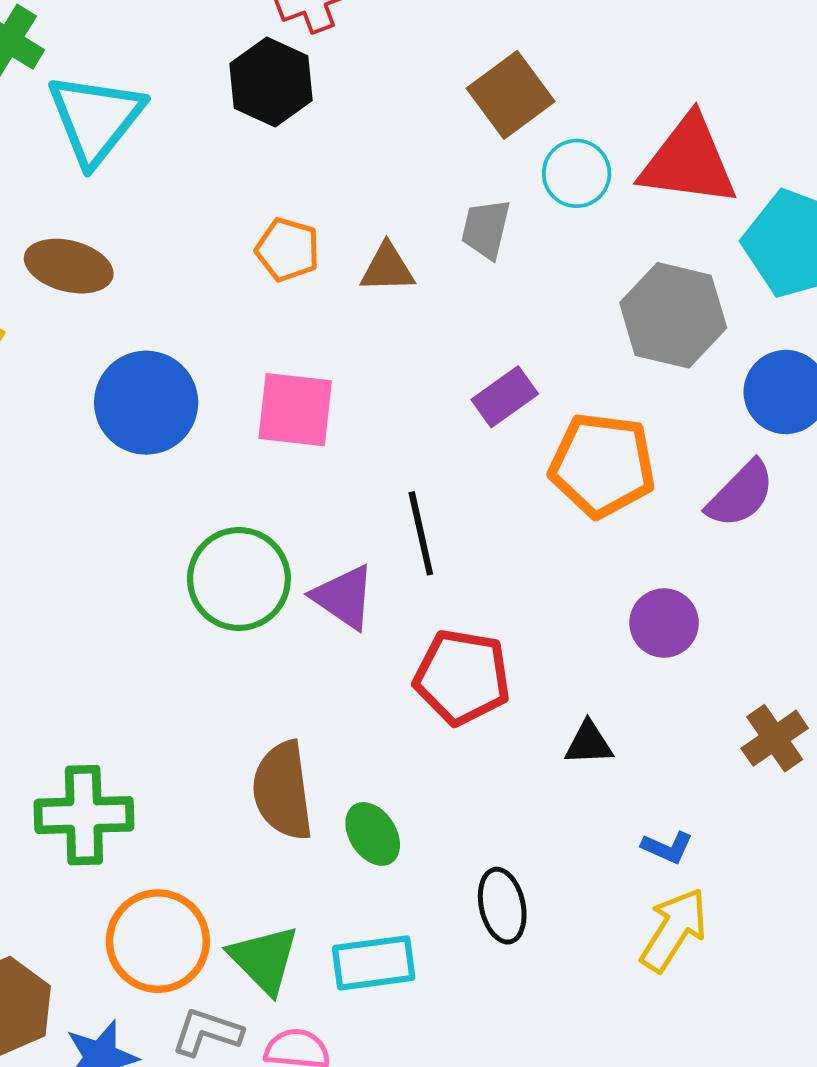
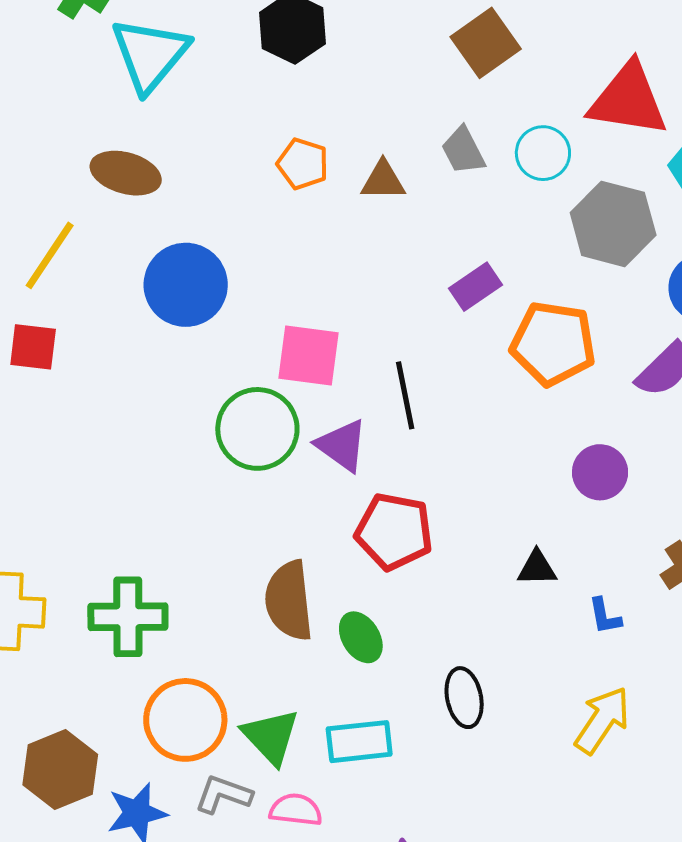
cyan circle: (577, 173) -> (543, 153), moved
gray trapezoid: (486, 229) -> (463, 151), turned -42
pink square: (295, 410) -> (309, 355), moved
red pentagon: (462, 677) -> (394, 531), moved
blue L-shape: (667, 847) -> (605, 616), moved, turned 54

